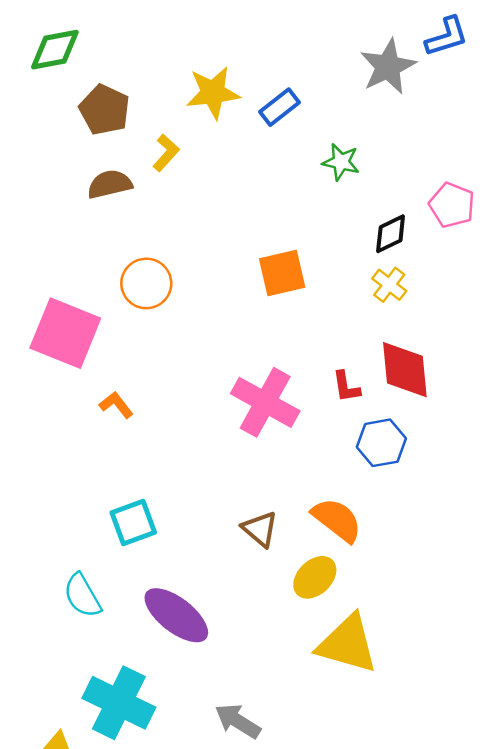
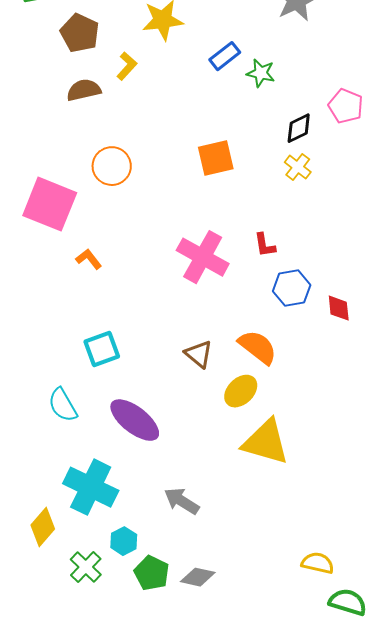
blue rectangle: (280, 107) -> (225, 56), moved
red diamond: (405, 370) -> (339, 308), moved, size x0.6

